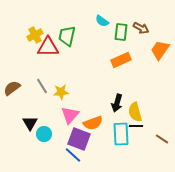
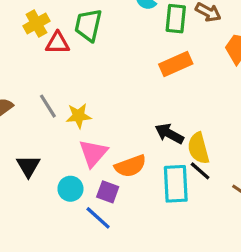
red triangle: (48, 47) -> (58, 43), size x0.7
black arrow: (117, 103) -> (169, 134), turned 102
black line: (136, 126) -> (200, 171), turned 40
cyan circle: (44, 134) -> (70, 189), moved
purple square: (79, 139) -> (108, 192), size x0.6

